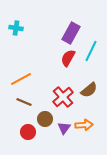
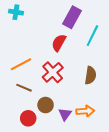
red semicircle: (68, 58) -> (59, 43), moved
brown semicircle: (89, 90) -> (90, 75), turned -42
red cross: (63, 97) -> (53, 72), moved

